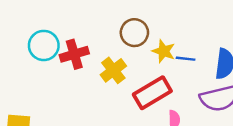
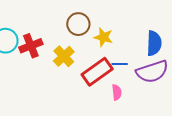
blue line: (186, 59) -> (120, 64), moved

